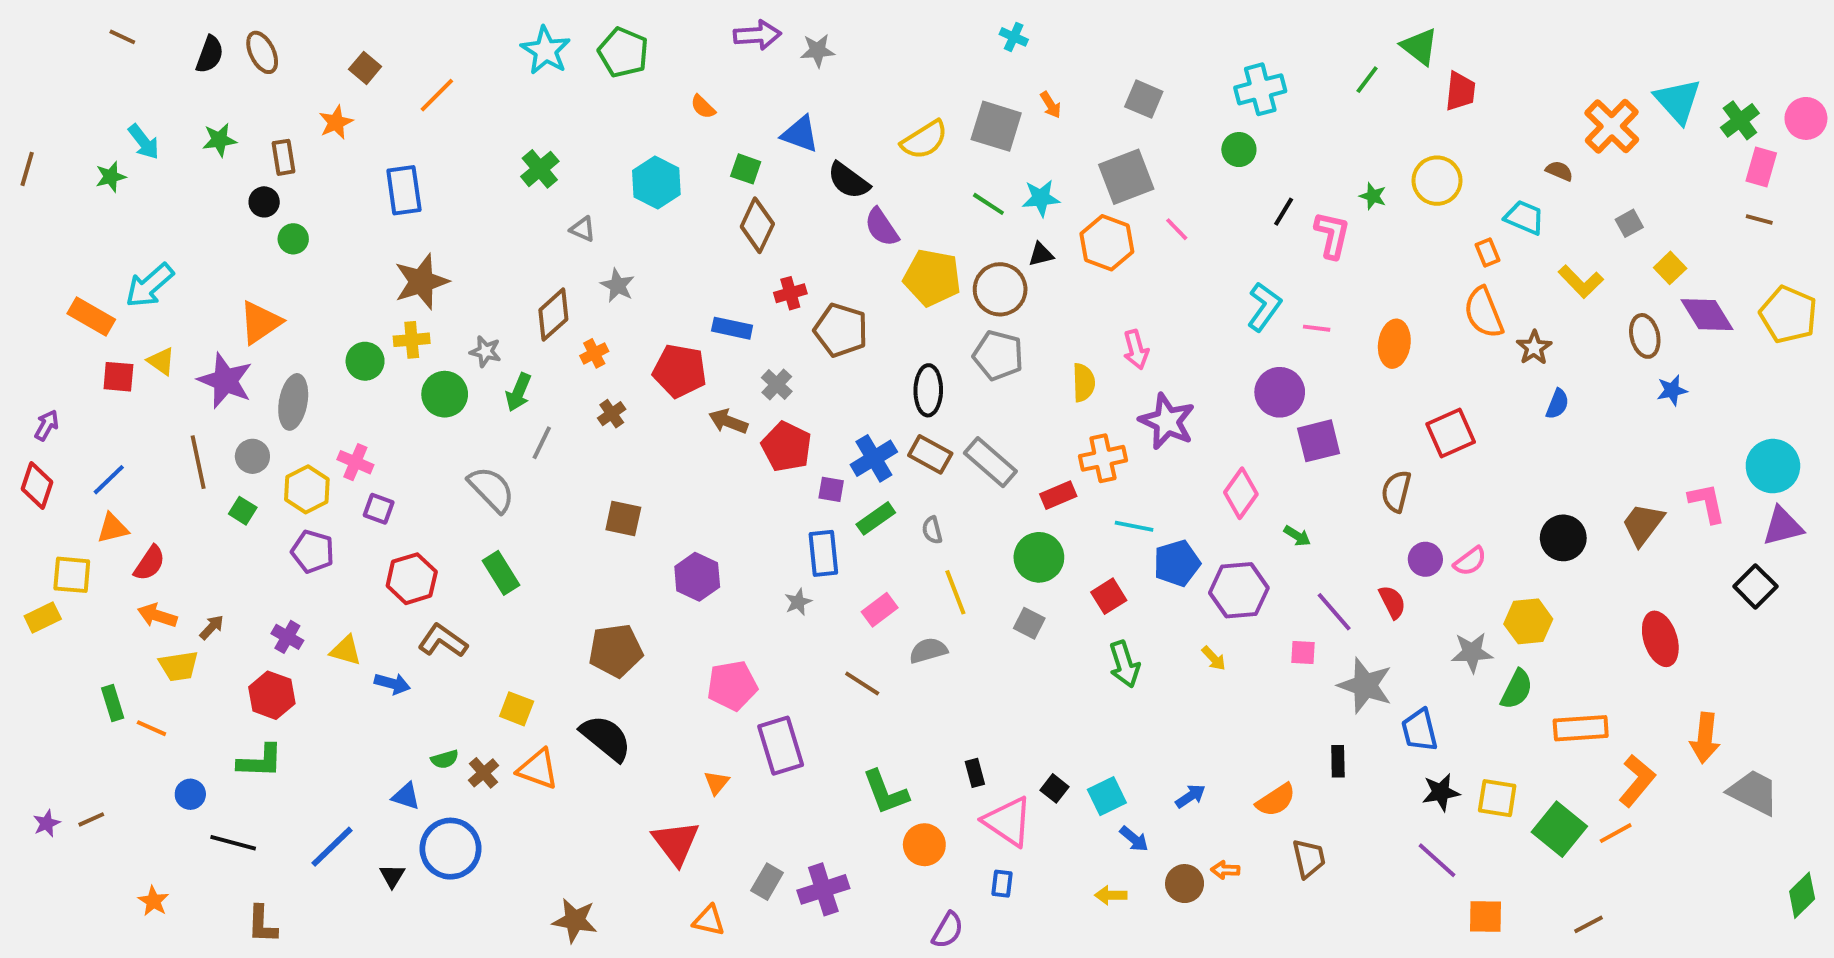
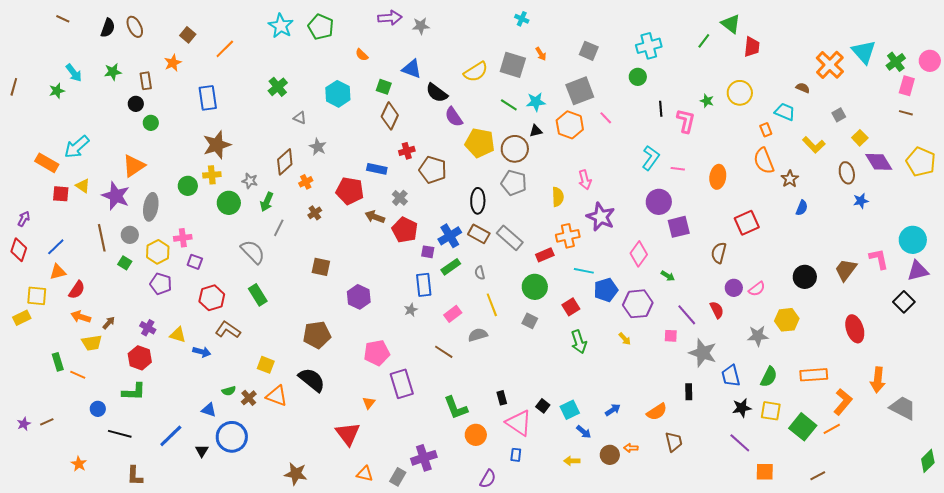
black line: (1284, 212) -> (661, 109), turned -35
pink cross: (355, 462) -> (183, 238), turned -30
green semicircle: (1517, 689) -> (769, 377), moved
gray rectangle: (767, 882) -> (398, 477), moved

